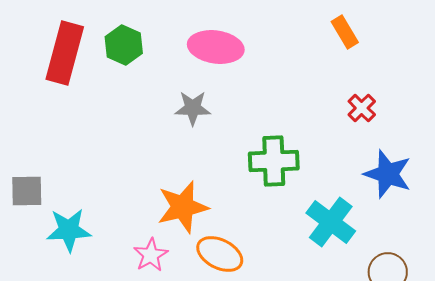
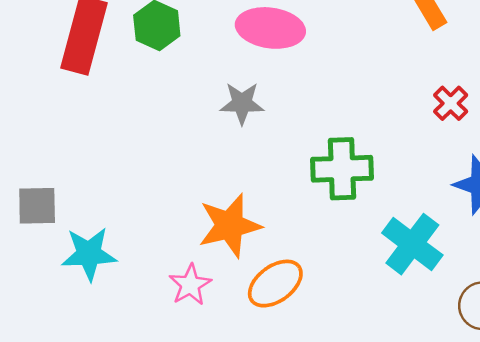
orange ellipse: (220, 254) -> (275, 284), turned -63

